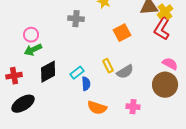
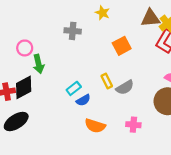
green arrow: (33, 50) -> (39, 64), moved, turned -78
black diamond: (48, 72) -> (24, 87), moved
blue semicircle: (86, 84) -> (83, 100), turned 64

